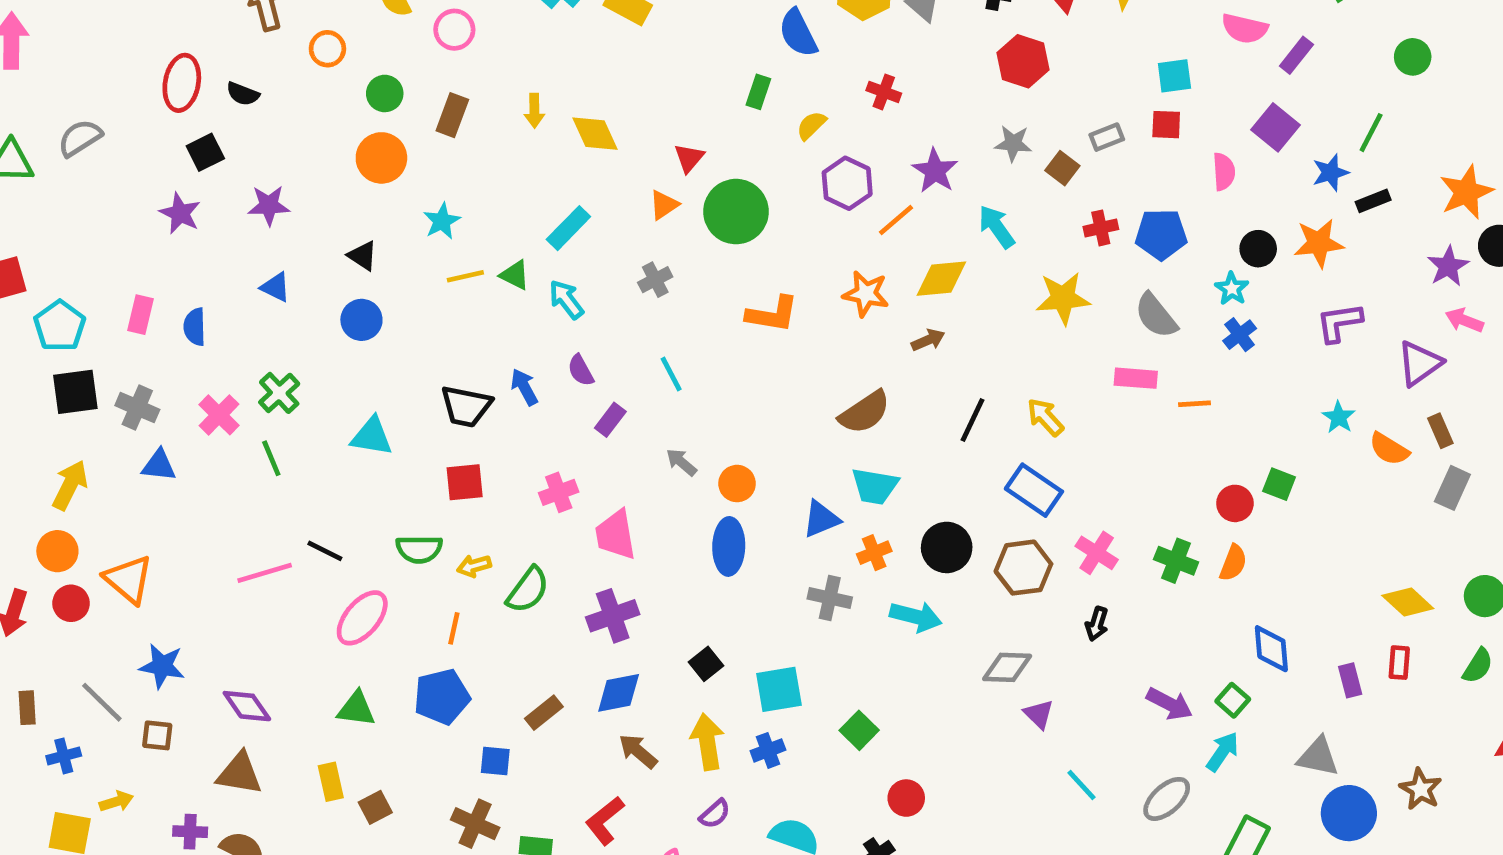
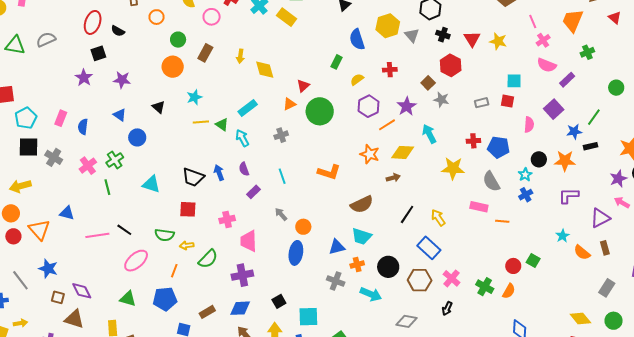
red cross: (884, 92) -> (390, 70), turned -32
brown square: (1062, 168) -> (428, 83), moved
orange L-shape: (772, 314) -> (329, 172), moved
blue circle: (361, 320) -> (137, 137), moved
blue triangle: (159, 465) -> (67, 213), moved
yellow arrow: (70, 485) -> (20, 186), turned -140
gray rectangle: (1452, 488) -> (607, 288), moved
brown square: (157, 735) -> (58, 297), moved

